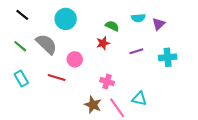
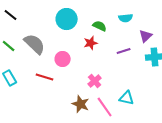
cyan circle: (66, 19) -> (67, 19), moved
purple triangle: (159, 24) -> (146, 36), moved
pink cross: (107, 82) -> (95, 81), turned 32

